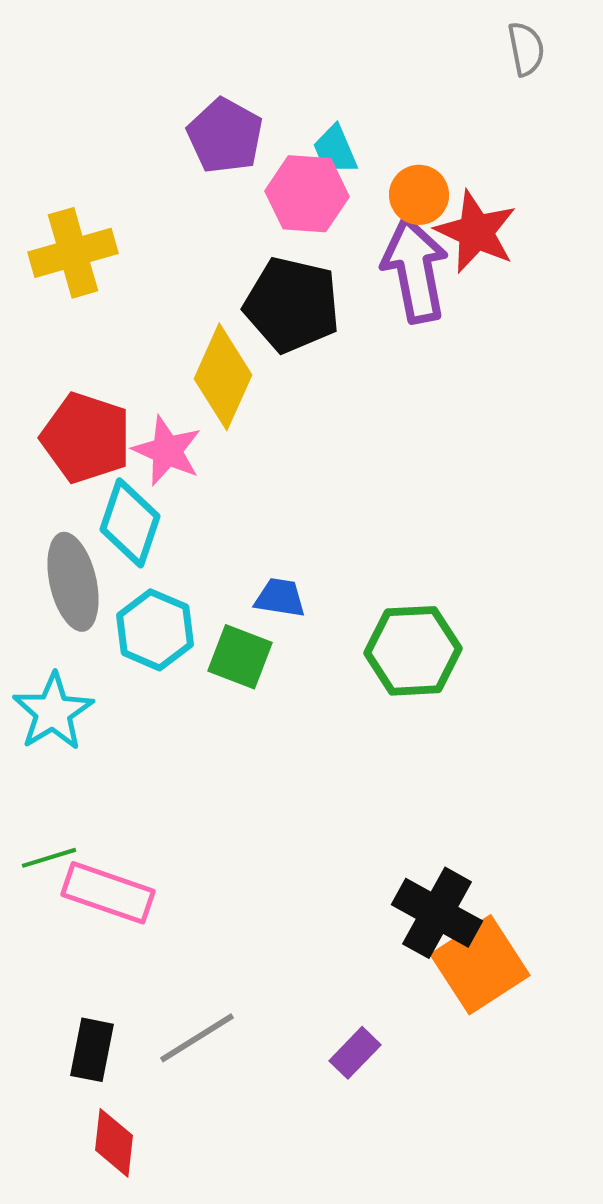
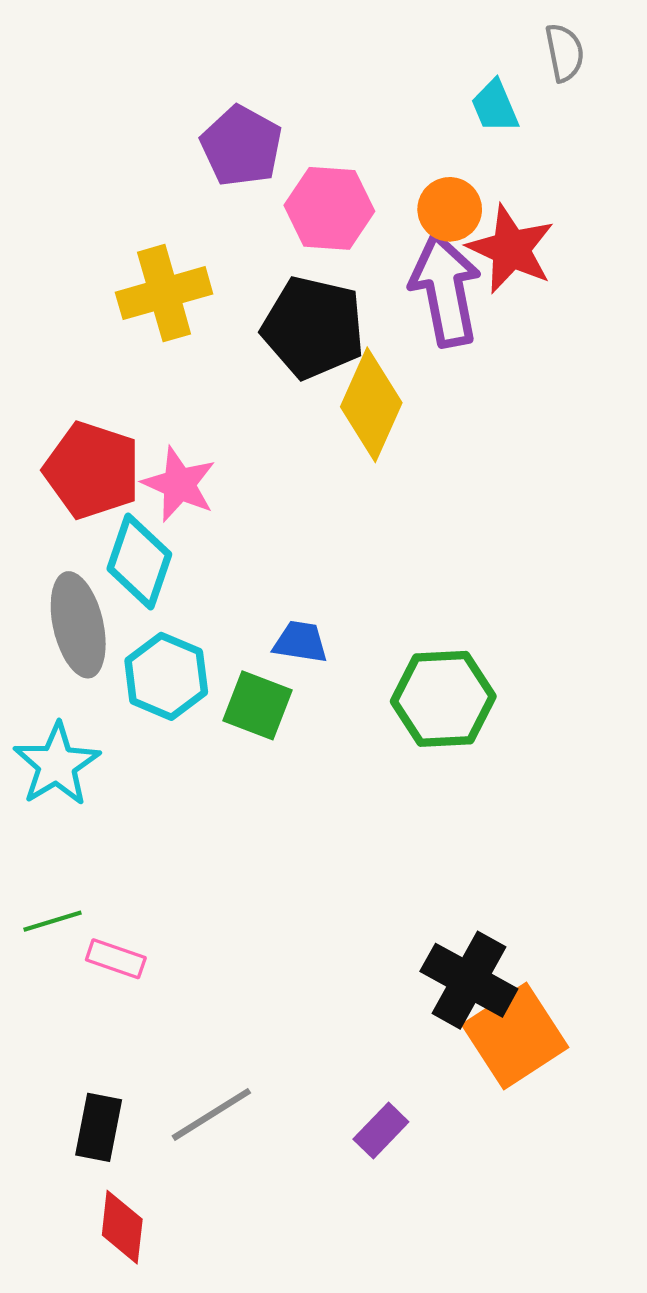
cyan trapezoid: (335, 150) -> (495, 106), moved
yellow cross: (73, 253) -> (164, 293), moved
yellow diamond: (223, 377) -> (371, 405), moved
pink rectangle: (108, 893) -> (116, 959), size x0.6

